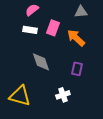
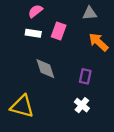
orange arrow: (76, 38) -> (98, 42), moved
white cross: (63, 95) -> (82, 105), moved, turned -32

